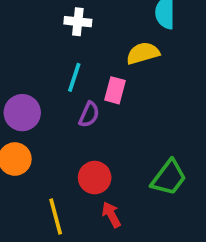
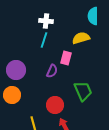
cyan line: (74, 77) -> (44, 40), moved
green trapezoid: (169, 178) -> (83, 91), moved, turned -60

